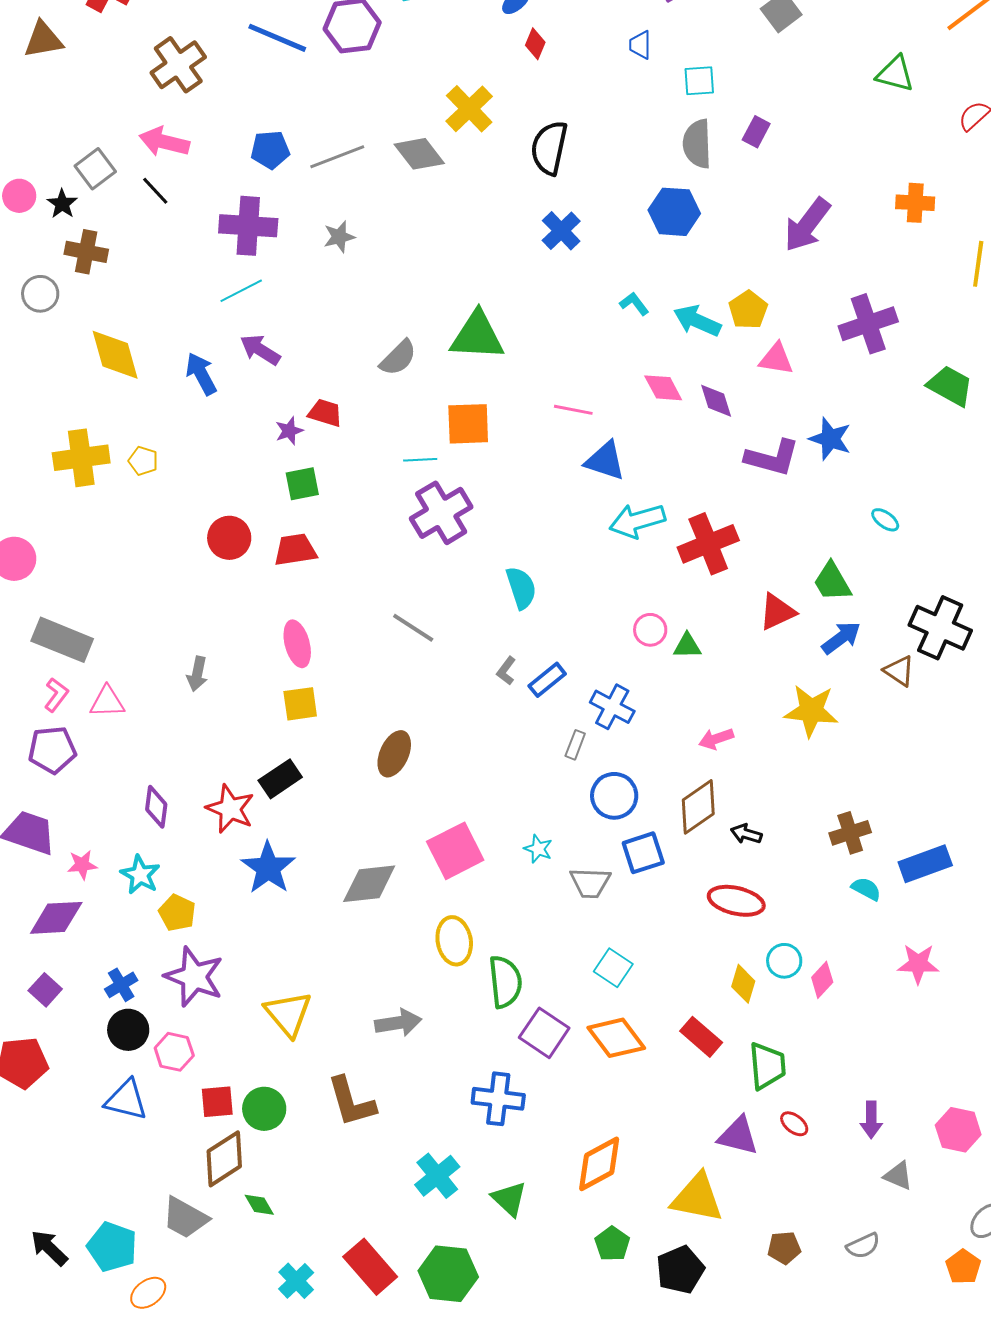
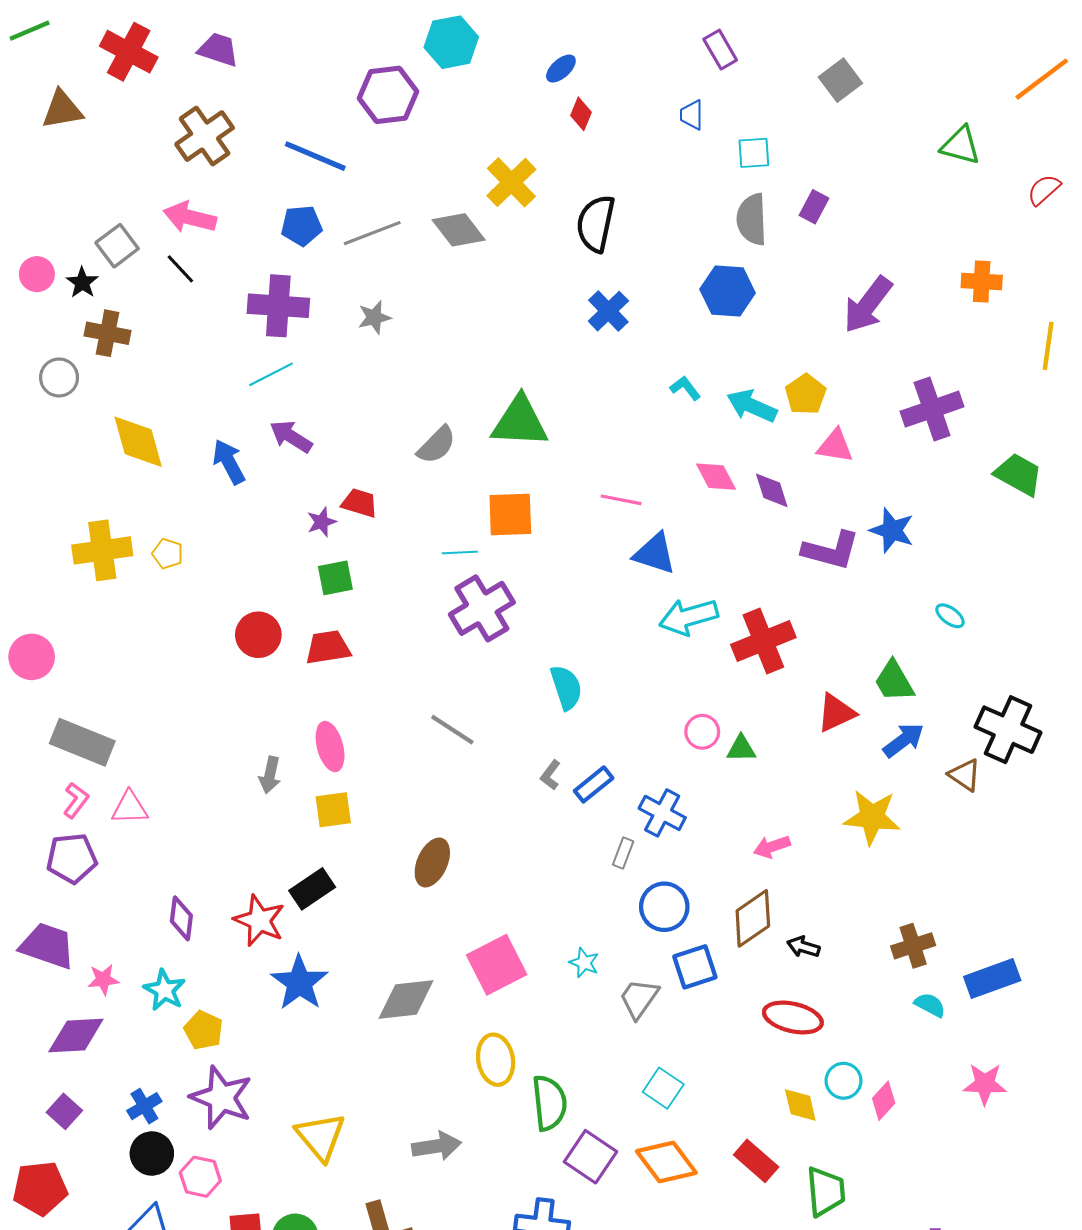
blue line: (277, 38) -> (315, 156), moved
gray arrow: (197, 674) -> (270, 775), moved
gray trapezoid: (590, 883) -> (639, 999), turned 123
yellow diamond: (743, 984) -> (800, 1105), turned -30

